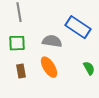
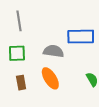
blue rectangle: (78, 27) -> (81, 37), turned -35

